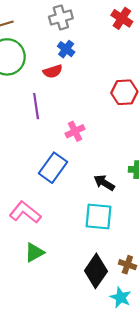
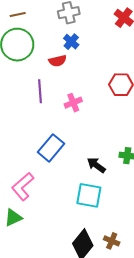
pink cross: (75, 131) -> (73, 103), moved
pink L-shape: (25, 212) -> (23, 186), turned -84
green triangle: (34, 252) -> (13, 218), moved

